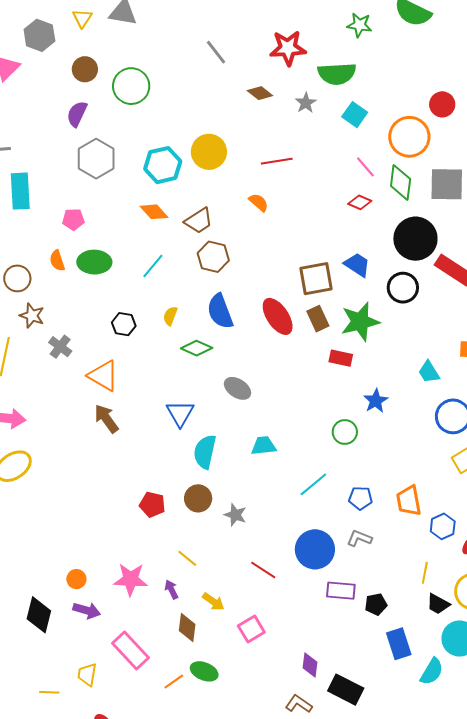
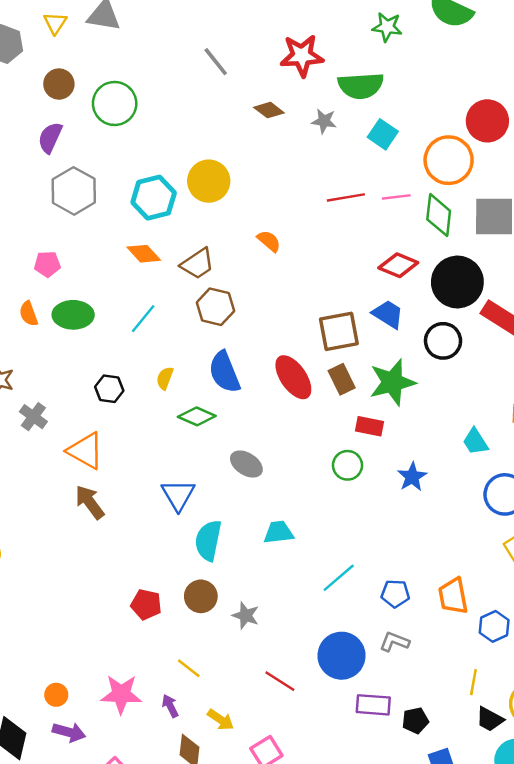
gray star: (306, 103) -> (324, 121), turned -30
red circle: (442, 104) -> (487, 121), size x1.4
red line: (277, 161) -> (346, 197), moved
pink line: (365, 167) -> (396, 197), turned -55
red diamond: (360, 202) -> (398, 265), moved, size x1.4
green circle: (345, 432) -> (347, 465), moved

